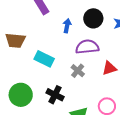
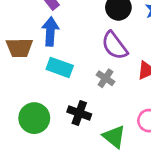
blue arrow: (67, 26) -> (50, 32), moved, size x1.5
purple semicircle: (87, 47) -> (115, 46), turned -115

